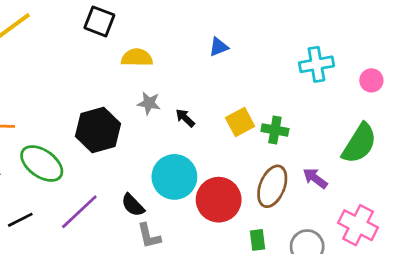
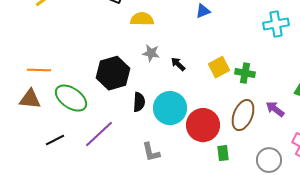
black semicircle: (133, 205) -> (139, 102), moved, turned -132
green rectangle: (258, 240) -> (223, 153), moved

